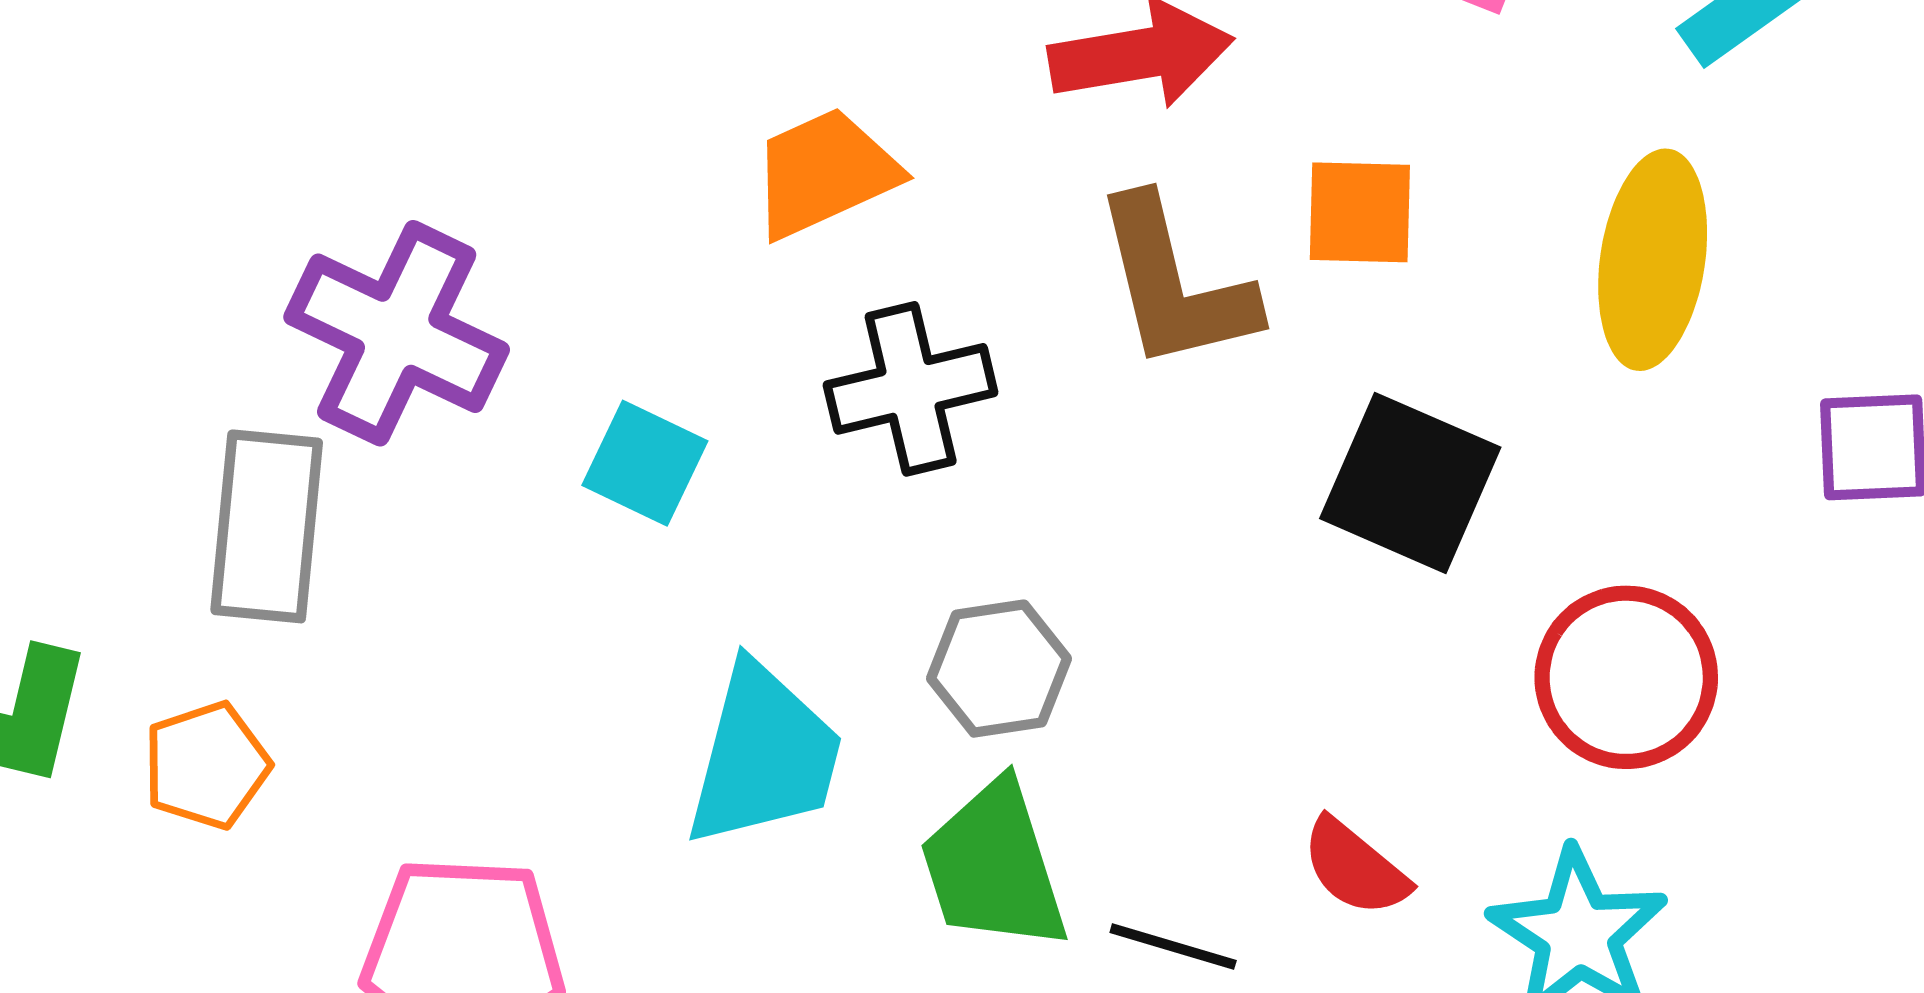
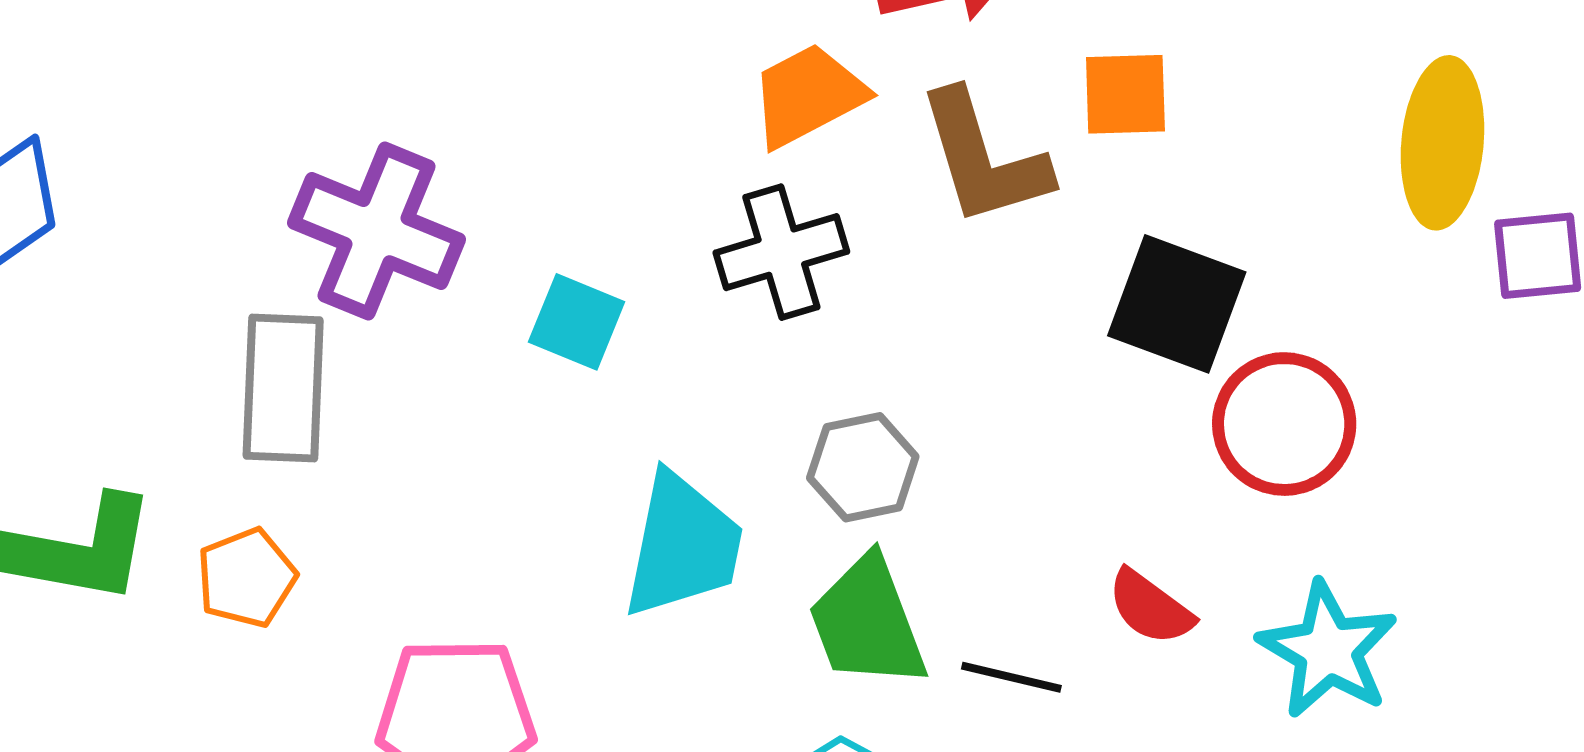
orange trapezoid: (824, 173) -> (808, 95), moved
yellow ellipse: (1653, 260) -> (1442, 143), moved
red circle: (1626, 677) -> (1284, 424), moved

